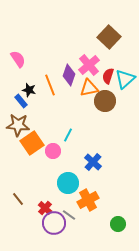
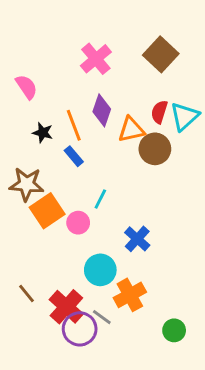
pink cross: (89, 65) -> (96, 59), moved
blue rectangle: (21, 101) -> (74, 156), moved
red cross: (45, 208) -> (66, 307), size x1.6

